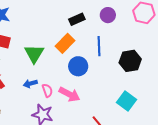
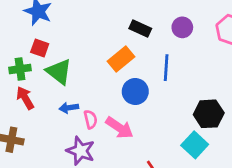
black rectangle: (77, 19) -> (140, 29), turned 42
green triangle: (34, 54) -> (59, 72), moved, turned -30
black hexagon: (130, 61) -> (209, 114), moved

